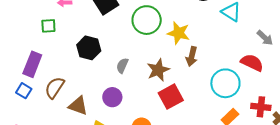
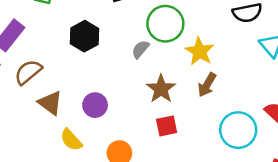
gray semicircle: (122, 66) -> (140, 49), moved
brown star: (158, 70) -> (161, 89), turned -30
red square: (171, 97) -> (167, 126), size x0.7

